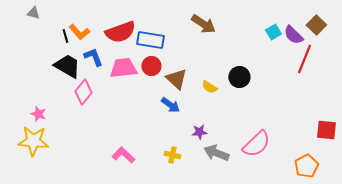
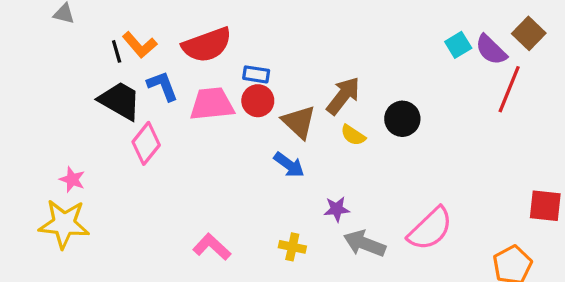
brown arrow: (203, 24) -> (343, 96), moved, turned -85
blue rectangle: (150, 40) -> (256, 74), moved, size x0.6

